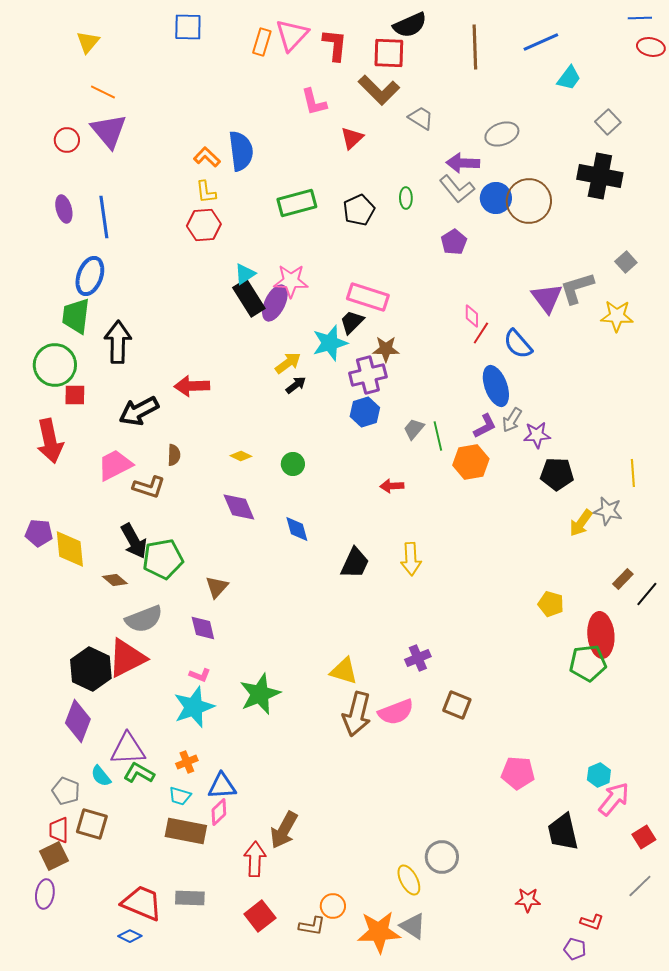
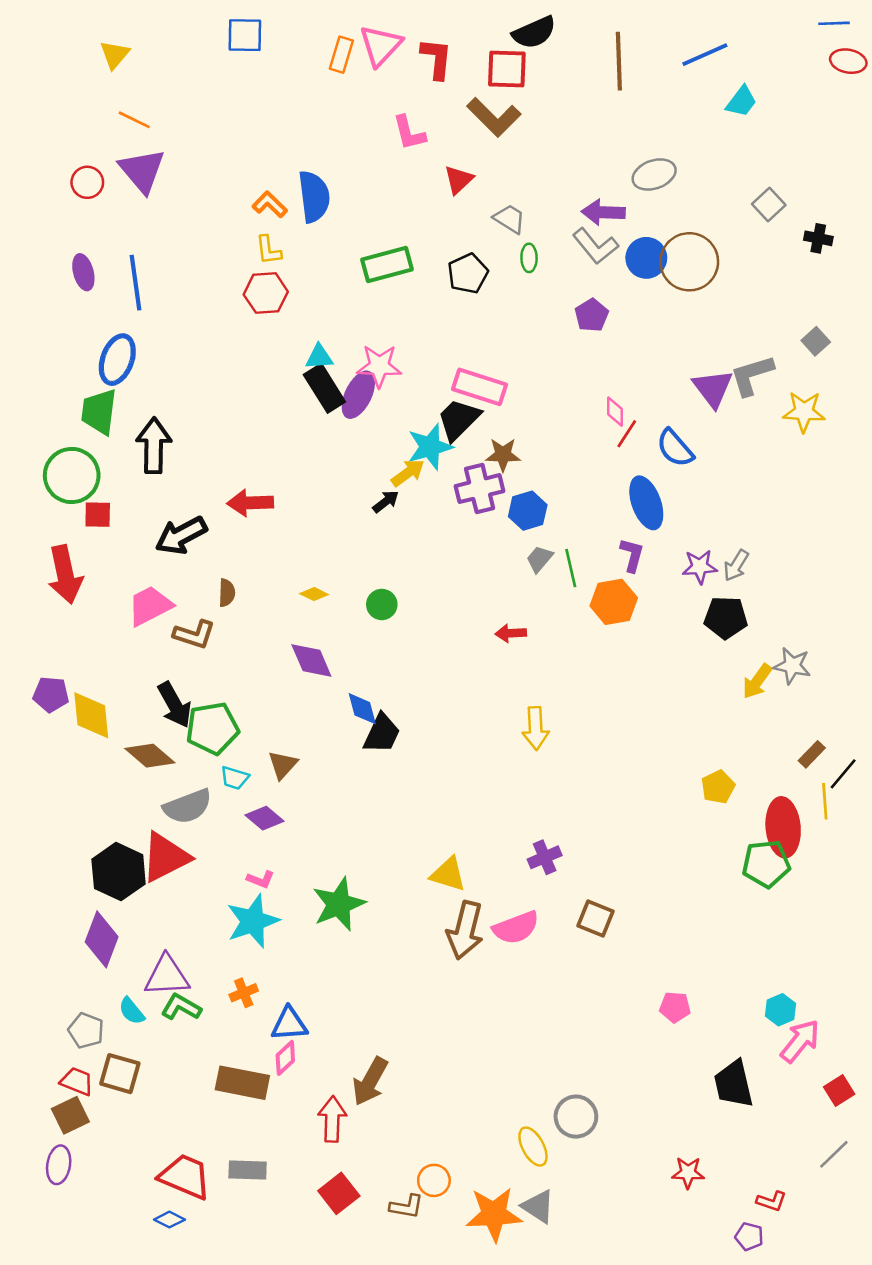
gray trapezoid: (421, 118) -> (509, 219), moved
gray square: (608, 122) -> (769, 204), moved
black cross: (600, 176) -> (818, 238), moved, size x0.5
cyan triangle: (245, 274) -> (319, 357), turned 30
black trapezoid: (352, 322) -> (459, 419), size x1.4
yellow arrow: (288, 363) -> (408, 473), moved
blue hexagon: (365, 412) -> (528, 511), moved
gray arrow: (512, 420) -> (736, 565), moved
purple L-shape: (485, 426) -> (632, 555), turned -48
yellow line: (633, 473) -> (825, 801), moved
blue diamond: (297, 529) -> (362, 709), moved
black trapezoid: (355, 563) -> (382, 733), moved
brown diamond: (115, 580) -> (150, 756), size x1.5
yellow pentagon: (551, 604) -> (718, 787), turned 30
purple diamond: (203, 628) -> (265, 818), turned -36
pink pentagon: (518, 773) -> (675, 1007), size x0.7
cyan trapezoid: (180, 796) -> (235, 778), moved
red trapezoid: (59, 830) -> (77, 1081), turned 112

